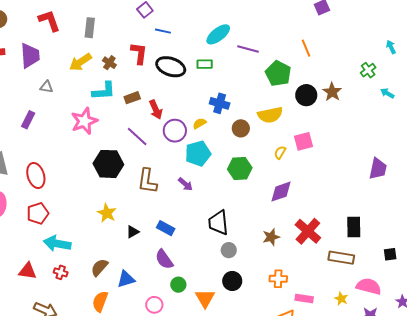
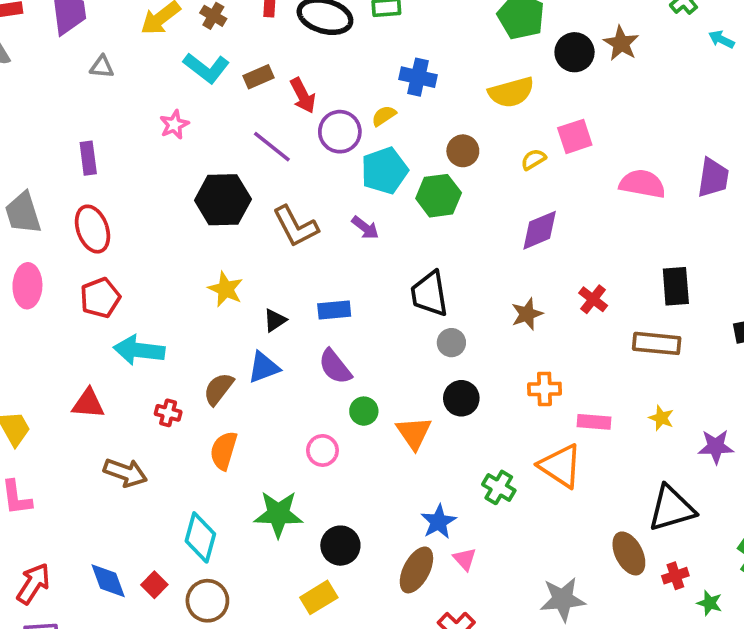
cyan L-shape: (104, 91) -> (206, 68), turned 45
purple rectangle: (28, 120) -> (88, 158), moved, turned -30
pink star: (84, 121) -> (174, 125), size x0.6
brown circle: (241, 128) -> (463, 151), moved
yellow semicircle: (280, 153) -> (533, 159), turned 32
green hexagon: (240, 168) -> (439, 196), moved
brown L-shape: (147, 181) -> (296, 226), turned -32
blue rectangle: (166, 228) -> (334, 310), turned -30
red cross: (308, 231) -> (593, 299), size x0.6
red cross: (61, 272) -> (168, 413), moved
blue triangle: (126, 279) -> (264, 367), moved
pink semicircle: (369, 286) -> (642, 184), moved

